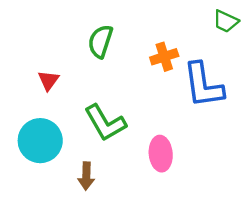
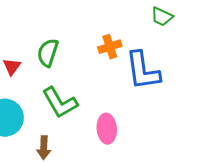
green semicircle: (100, 41) -> (48, 53), moved

